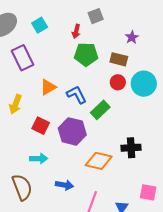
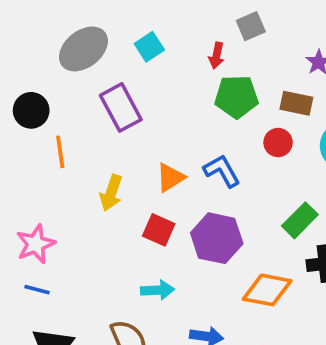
red circle: (118, 82) -> (278, 143), moved
orange triangle: (48, 87) -> (170, 177), moved
green rectangle: (100, 110) -> (300, 220), moved

